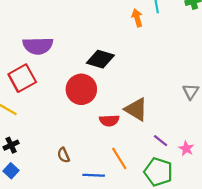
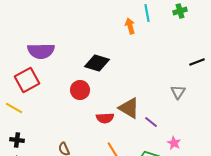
red circle: (81, 89) -> (80, 90), size x0.7
purple line: (161, 141) -> (151, 122), moved
black cross: (11, 145) -> (17, 140), turned 32

